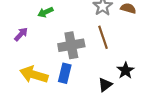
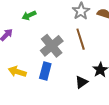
gray cross: (71, 45) -> (52, 46), turned -30
yellow arrow: (34, 75) -> (17, 72), size x0.7

